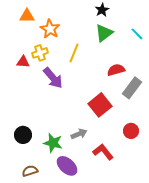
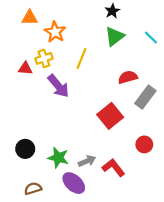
gray arrow: (79, 134) -> (87, 161), moved

